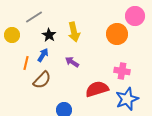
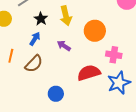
orange circle: (117, 34) -> (95, 31), moved
orange line: (26, 63) -> (11, 56), moved

